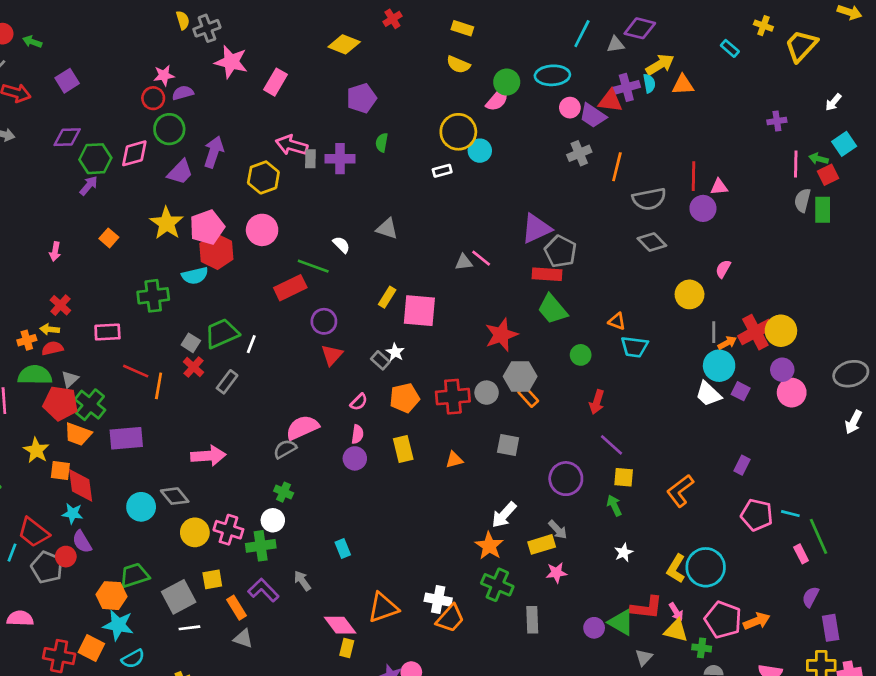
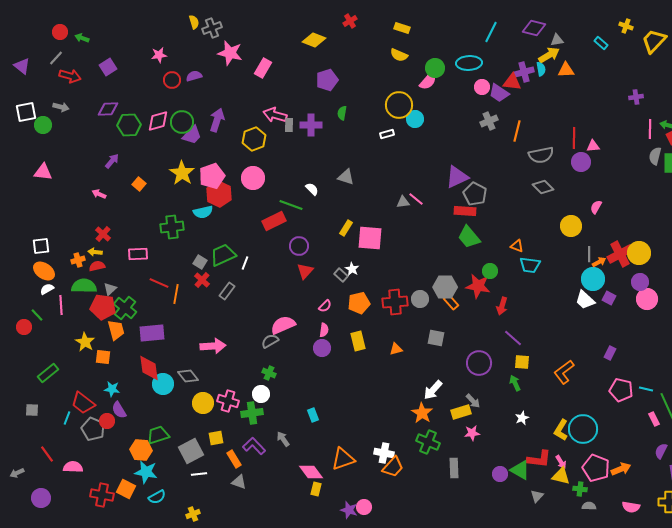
gray triangle: (616, 44) -> (557, 40), moved
pink star: (164, 75) -> (159, 55), moved
green circle: (169, 129) -> (182, 122), moved
purple arrow: (89, 186) -> (112, 161), moved
pink arrow: (55, 251) -> (99, 194), turned 104
red star: (501, 335) -> (478, 286), moved, turned 30
orange trapezoid: (78, 434) -> (116, 330), turned -125
red diamond: (81, 485) -> (149, 368), moved

